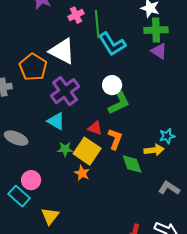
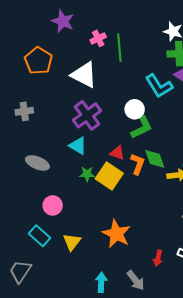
cyan L-shape: (112, 44) -> (159, 86), moved
orange pentagon: (33, 67) -> (38, 61), moved
green diamond: (132, 164) -> (155, 159), moved
orange star: (82, 173) -> (116, 234), moved, size x1.8
cyan rectangle: (19, 196) -> (39, 236), moved

